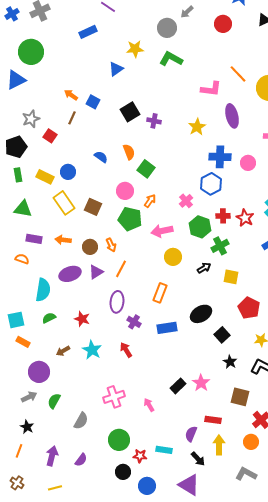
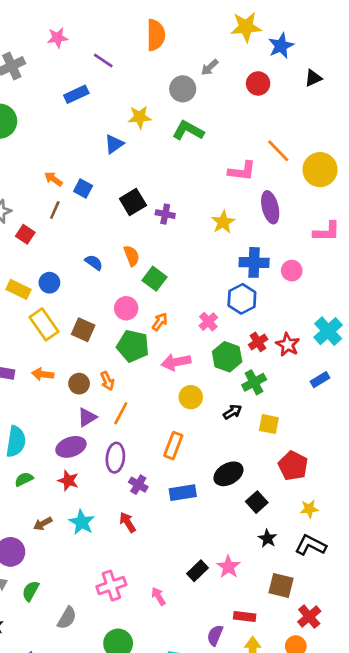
red cross: (223, 216) -> (258, 342), turned -32
purple ellipse: (70, 274) -> (71, 447), moved

